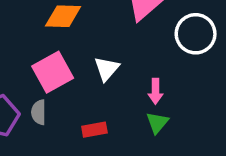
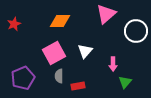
gray semicircle: (39, 112) -> (59, 76), moved
green triangle: (157, 123) -> (125, 82), moved

